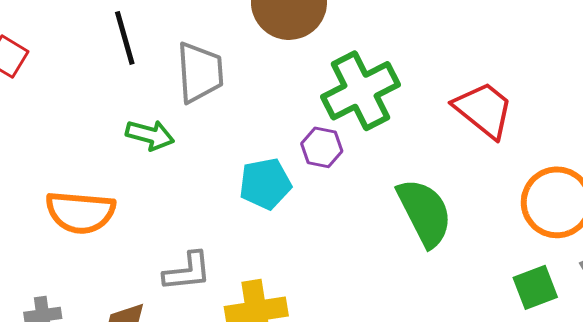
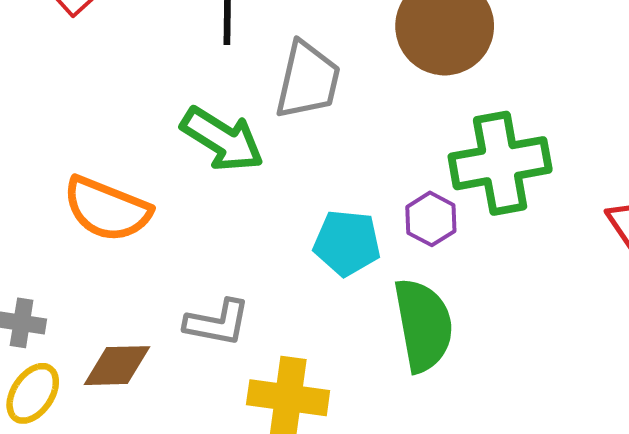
green arrow: (150, 135) -> (222, 139), size x1.4
green semicircle: (425, 212) -> (423, 325), moved

